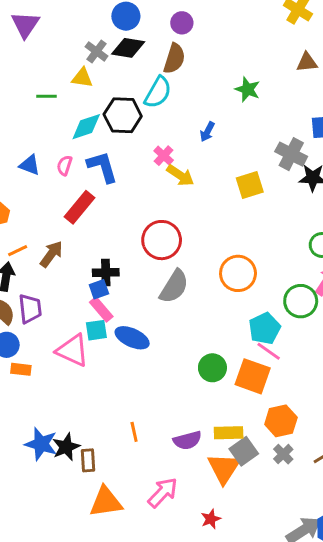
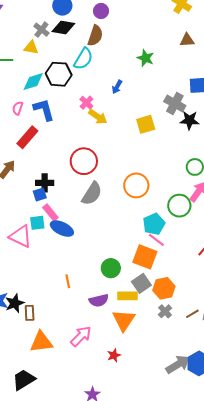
pink rectangle: (101, 309) -> (50, 213), moved
green circle: (212, 368) -> (111, 268), moved
orange line: (134, 432) -> (68, 281), moved
gray square: (244, 451) -> (141, 283), moved

